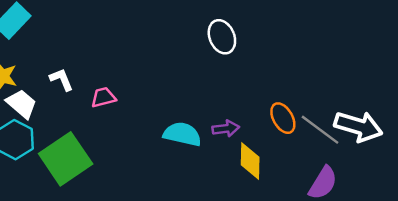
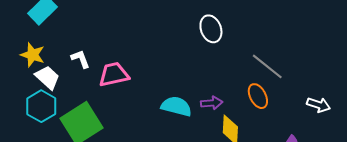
pink trapezoid: (103, 97) -> (114, 74), size x1.5
white arrow: (358, 126) -> (319, 105), size x0.6
gray line: (320, 130) -> (267, 66), moved

